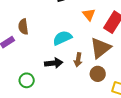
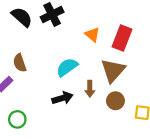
green circle: (27, 80) -> (17, 119), moved

